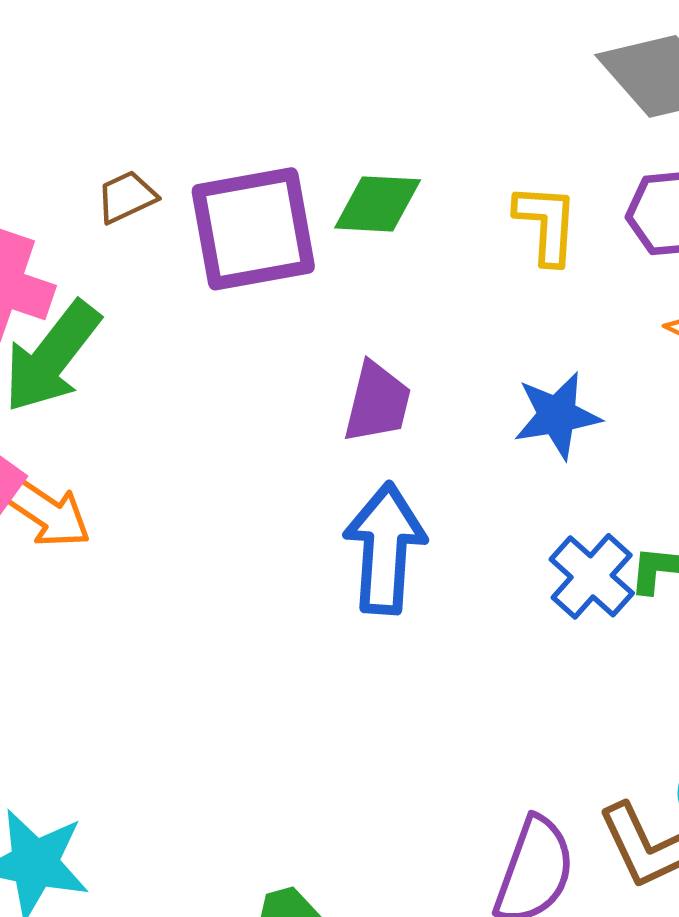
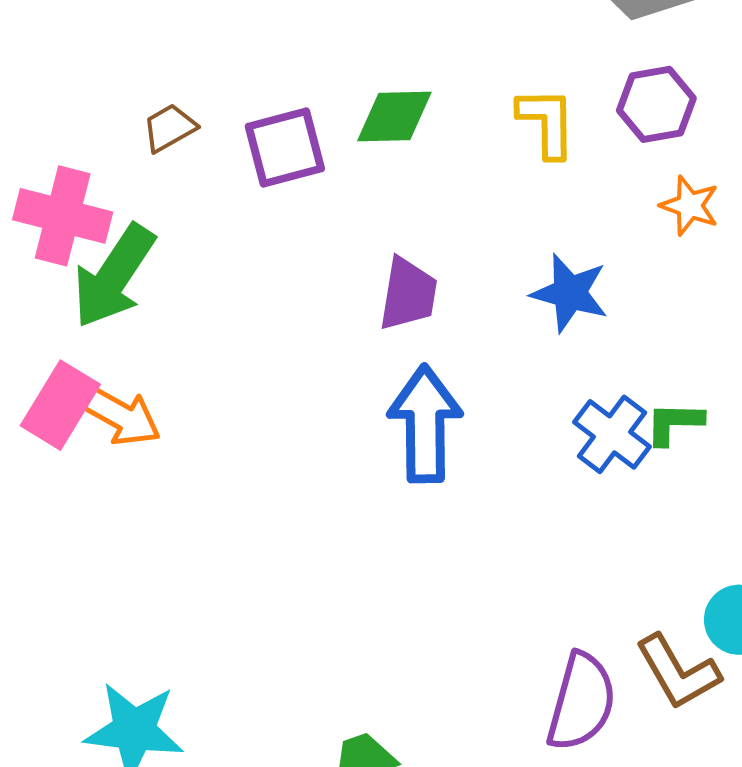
purple square: (253, 229) -> (285, 147), size x0.7
blue star: (557, 415) -> (570, 293), turned 30

